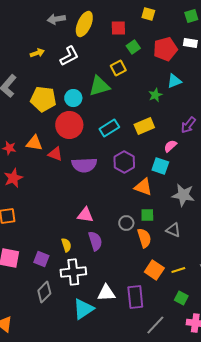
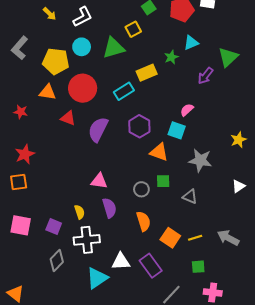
yellow arrow: (37, 53) -> (50, 14), turned 64
cyan circle: (73, 98) -> (82, 47), moved
purple arrow: (188, 125) -> (205, 76), moved
yellow rectangle: (144, 126) -> (147, 73), moved
orange triangle: (34, 143) -> (47, 92), moved
purple semicircle: (84, 165) -> (98, 129), turned 120
red star: (13, 178) -> (25, 154), moved
orange semicircle: (144, 238) -> (144, 221), moved
purple rectangle: (135, 297) -> (151, 266), turned -30
green square: (181, 298) -> (198, 267), turned -32

